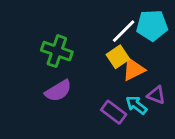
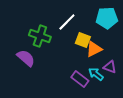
white line: (124, 31) -> (67, 22), moved
yellow square: (118, 57) -> (83, 40), turned -35
purple semicircle: (58, 91) -> (26, 58), moved, turned -108

